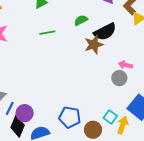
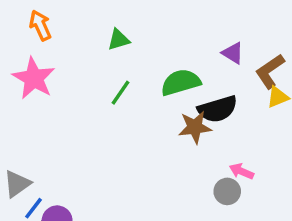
green semicircle: (81, 20) -> (181, 82), size x1.6
green line: (47, 33) -> (121, 93), turned -56

